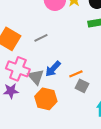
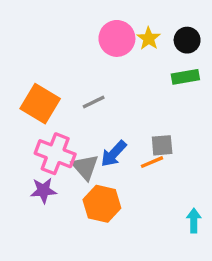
gray square: (82, 86) -> (162, 145), moved, turned -32

